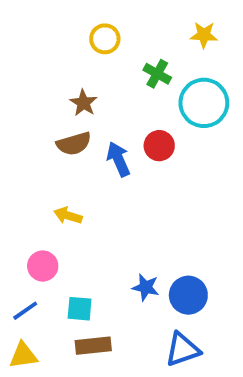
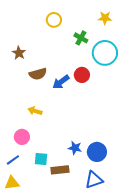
brown star: (83, 103) -> (19, 53), moved
blue arrow: (118, 159) -> (61, 82), turned -102
brown rectangle: (93, 346) -> (60, 170), moved

